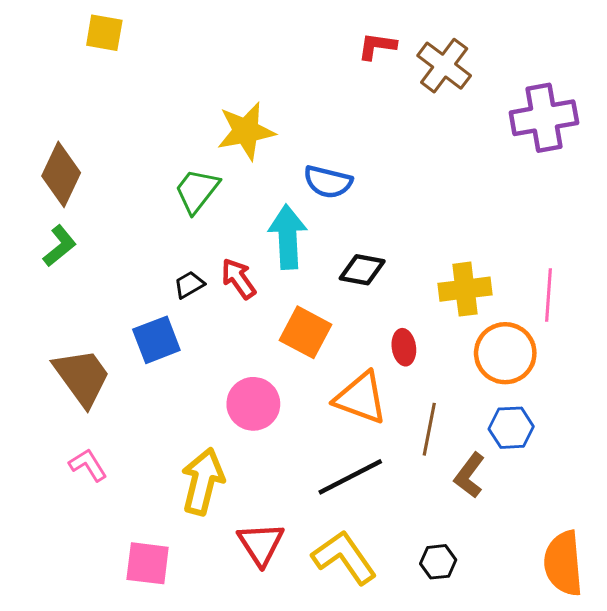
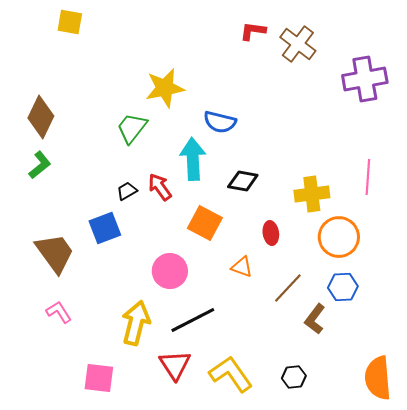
pink line: (548, 295) -> (368, 177), moved
orange triangle: (361, 398) -> (242, 267), size x0.6
brown line: (429, 429) -> (288, 288), turned 32
black line: (350, 477) -> (193, 320), moved

